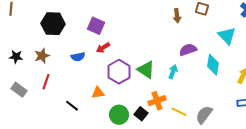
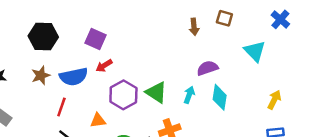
brown star: (42, 56) -> (41, 75), moved
blue semicircle: (78, 57) -> (74, 77), size x1.6
cyan diamond: (213, 65) -> (220, 97), moved
red line: (46, 82) -> (61, 107), moved

